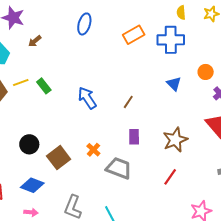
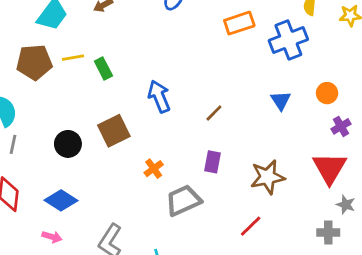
blue cross: (171, 40) -> (288, 40), turned -32
brown square: (59, 158) -> (114, 131), moved
gray trapezoid: (119, 168) -> (183, 200), turned -56

